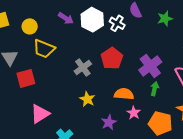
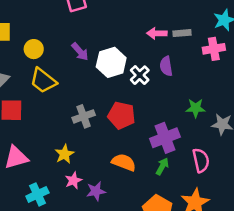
green star: (165, 19) -> (196, 108), moved
red pentagon: (112, 58) -> (121, 115), turned 30
yellow star: (87, 99) -> (64, 154), moved
pink star: (134, 113) -> (73, 181), moved

